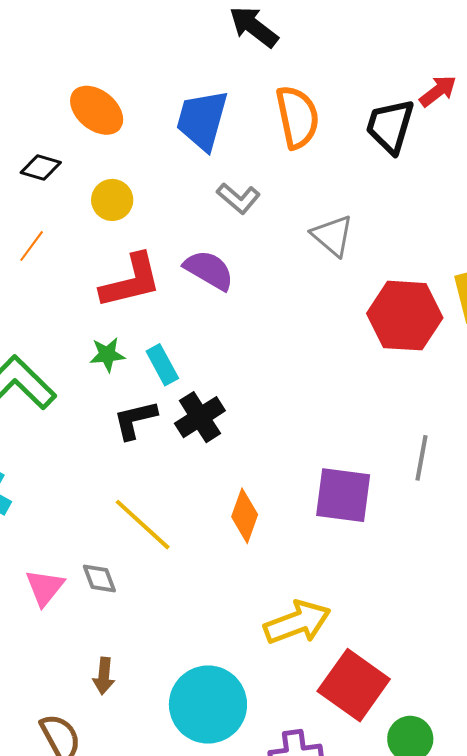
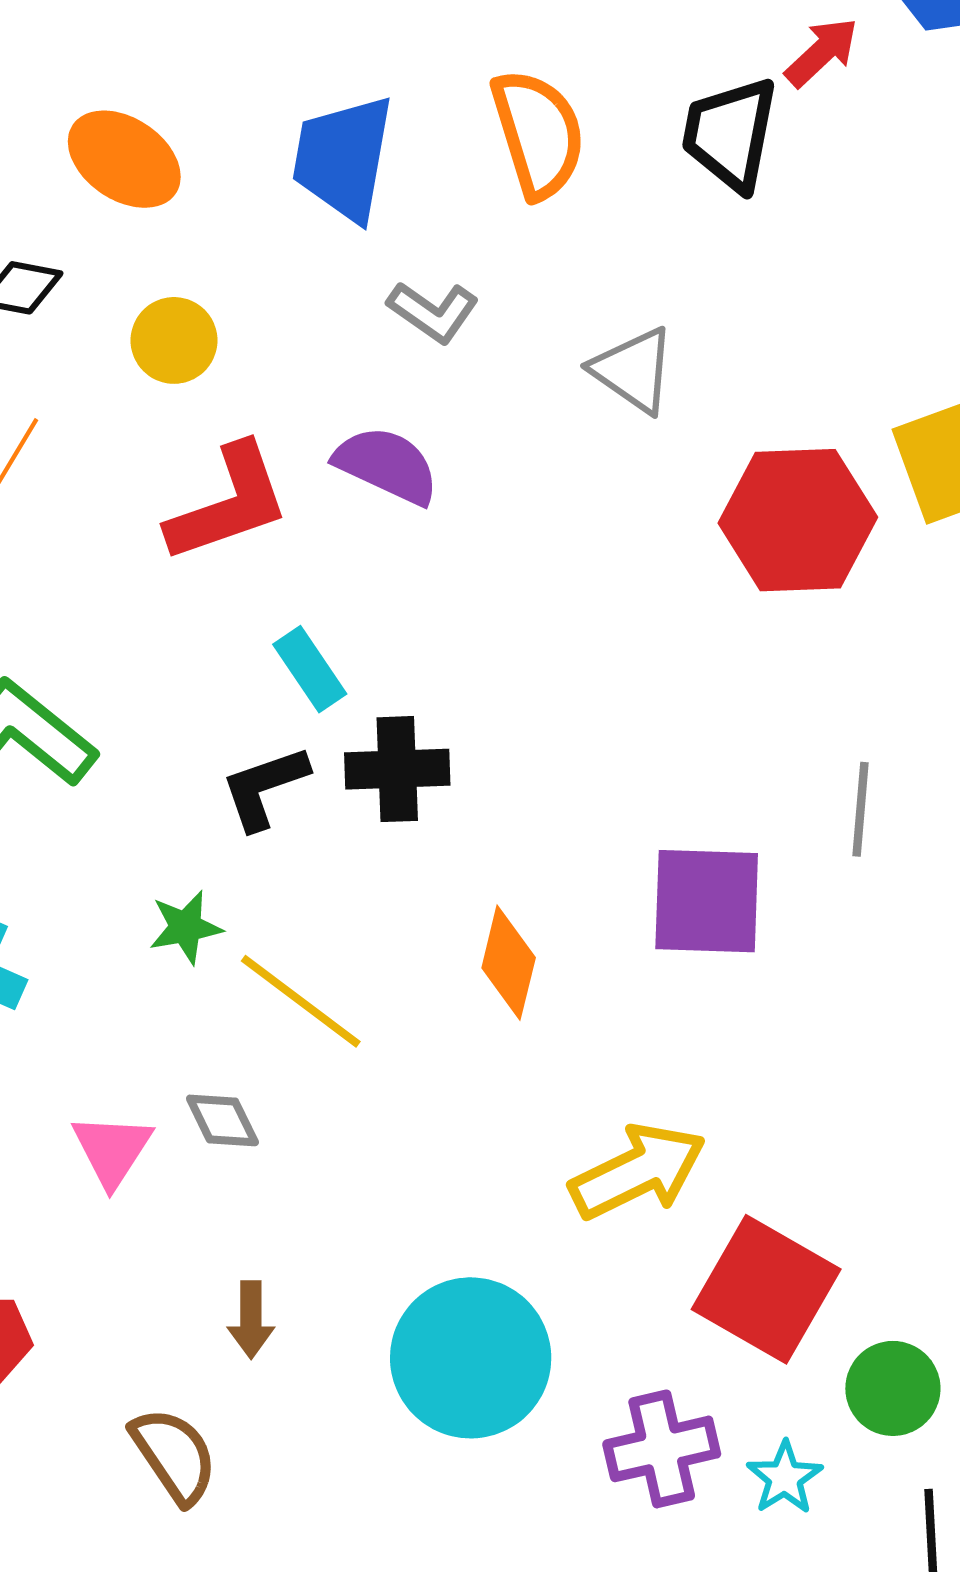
green star: (107, 355) -> (186, 927), moved
black cross: (200, 417) -> (397, 769), turned 36

